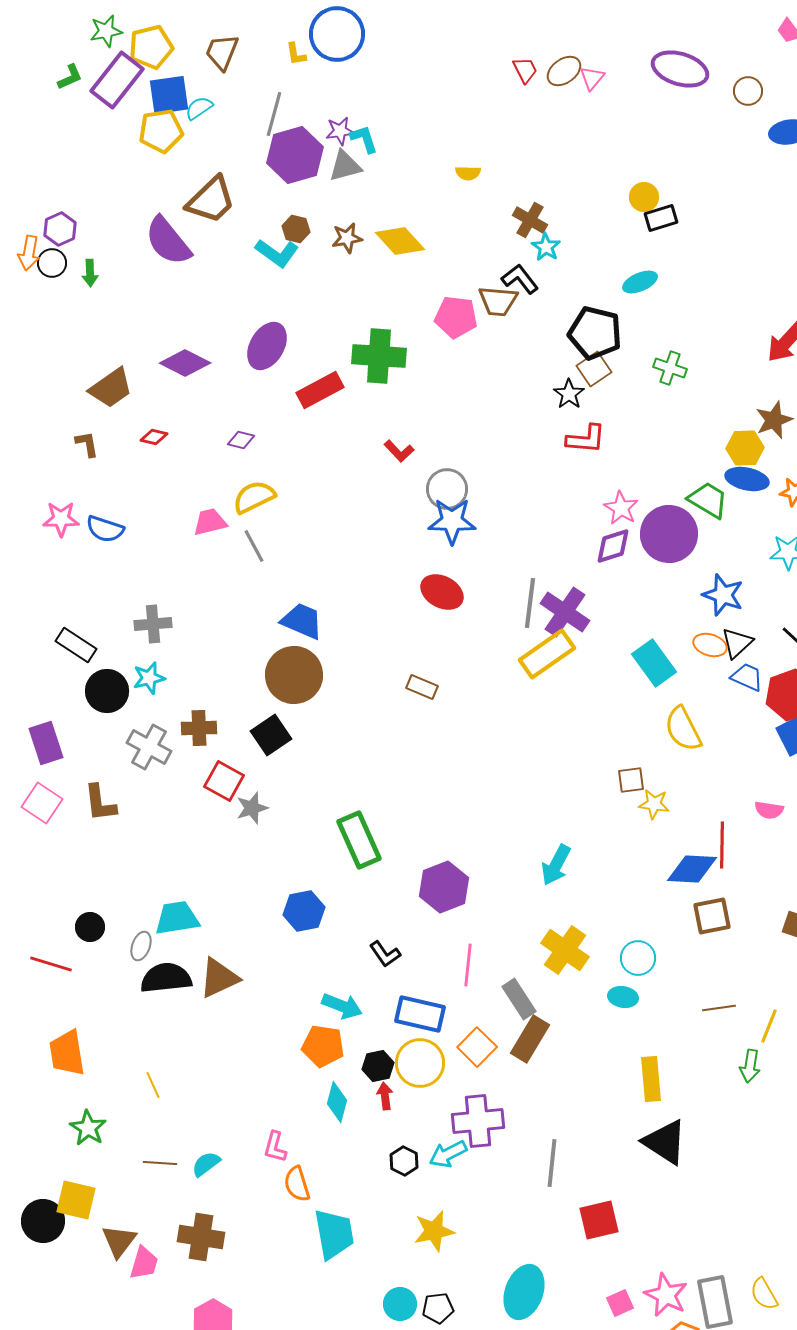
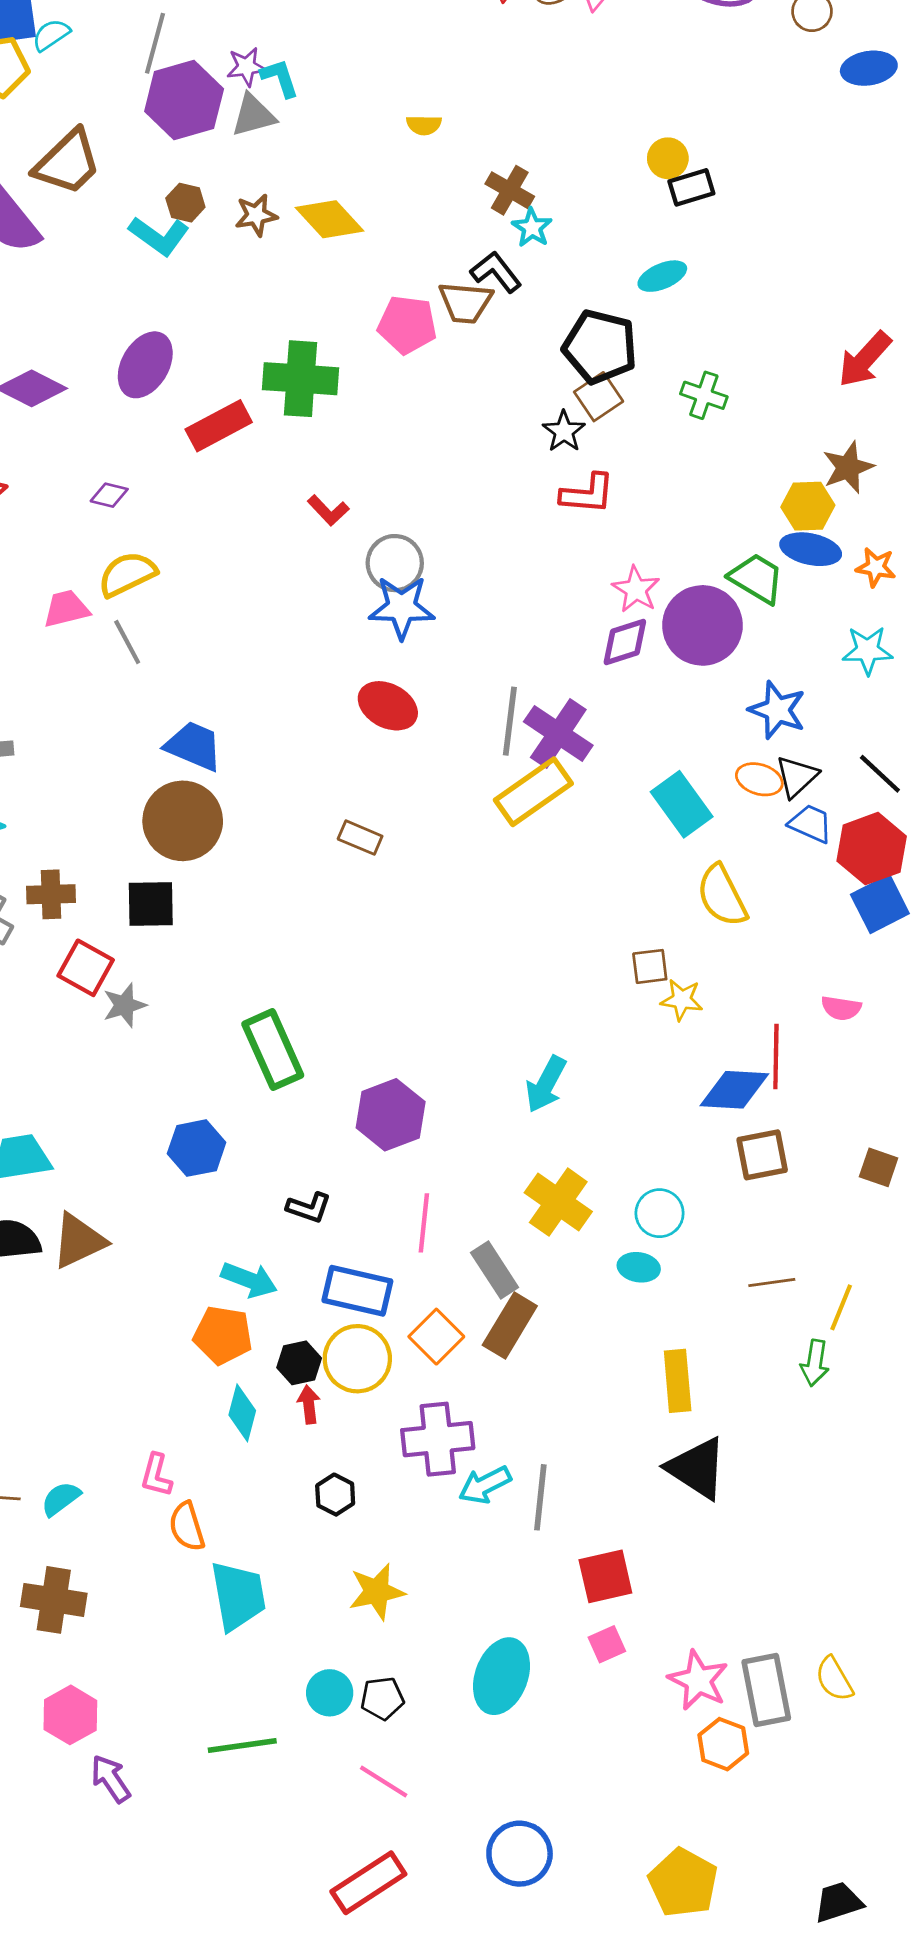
black square: (271, 735) -> (151, 904), turned 33
black L-shape: (385, 954) -> (309, 1208), turned -36
cyan arrow: (448, 1154) -> (485, 1485), moved
pink square: (620, 1303) -> (607, 1644), moved

